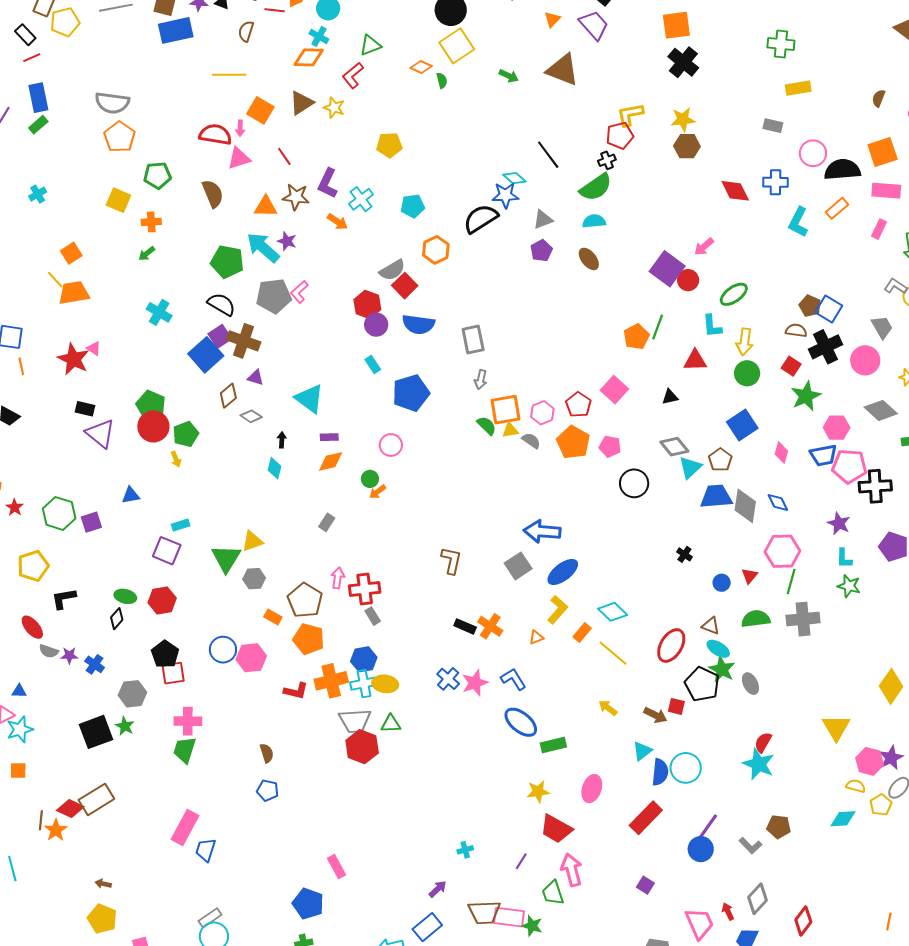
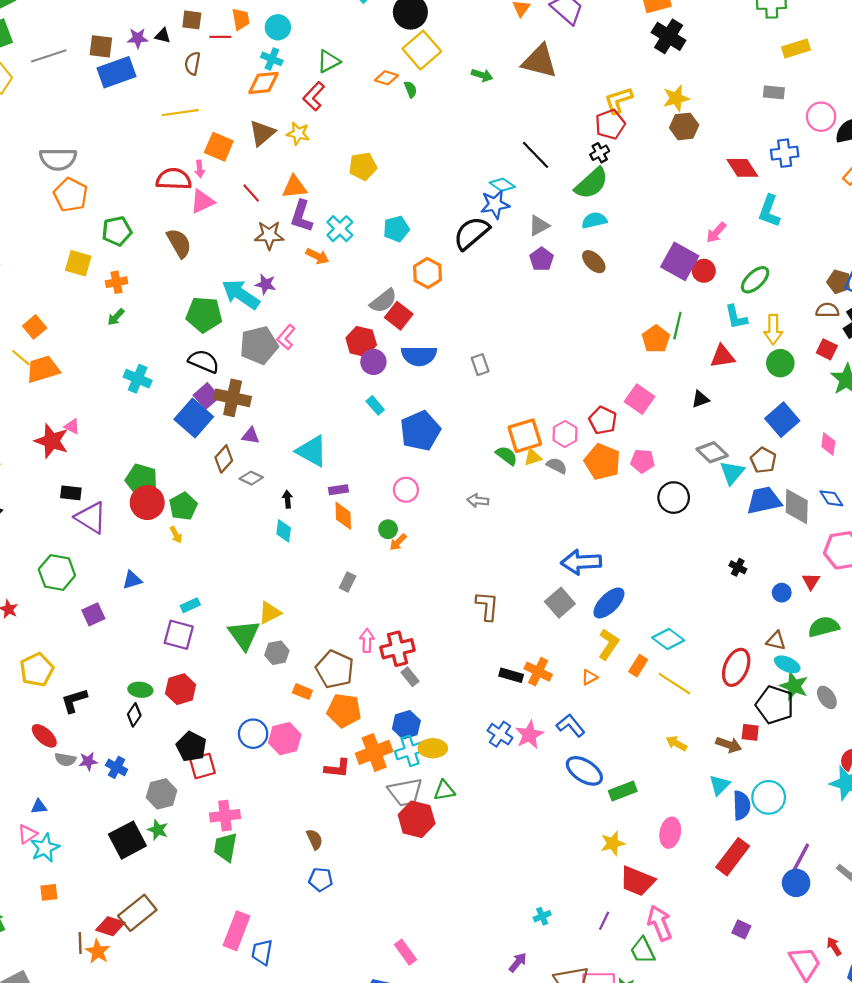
orange triangle: (266, 207) -> (295, 187), moved
cyan L-shape: (798, 222) -> (769, 211), moved
gray rectangle: (473, 340) -> (480, 365), size x0.7
gray arrow: (481, 380) -> (478, 501), moved, turned 90
orange diamond: (331, 461) -> (343, 516), turned -72
green hexagon: (59, 513) -> (57, 572), moved

